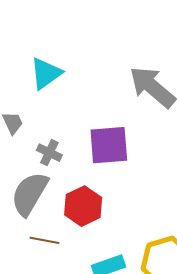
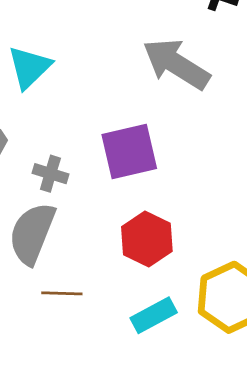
red hexagon: (83, 206) -> (147, 239), moved

